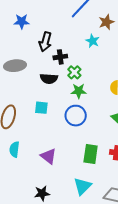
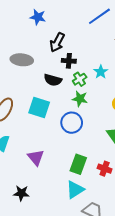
cyan star: (93, 41) -> (101, 72), moved
cyan square: (41, 108) -> (39, 107), size x1.5
cyan triangle: (82, 186) -> (75, 190), moved

